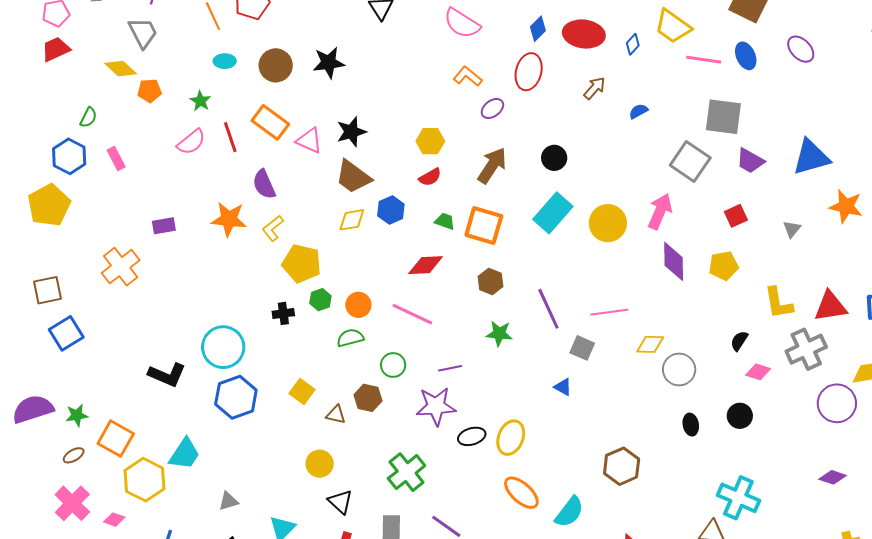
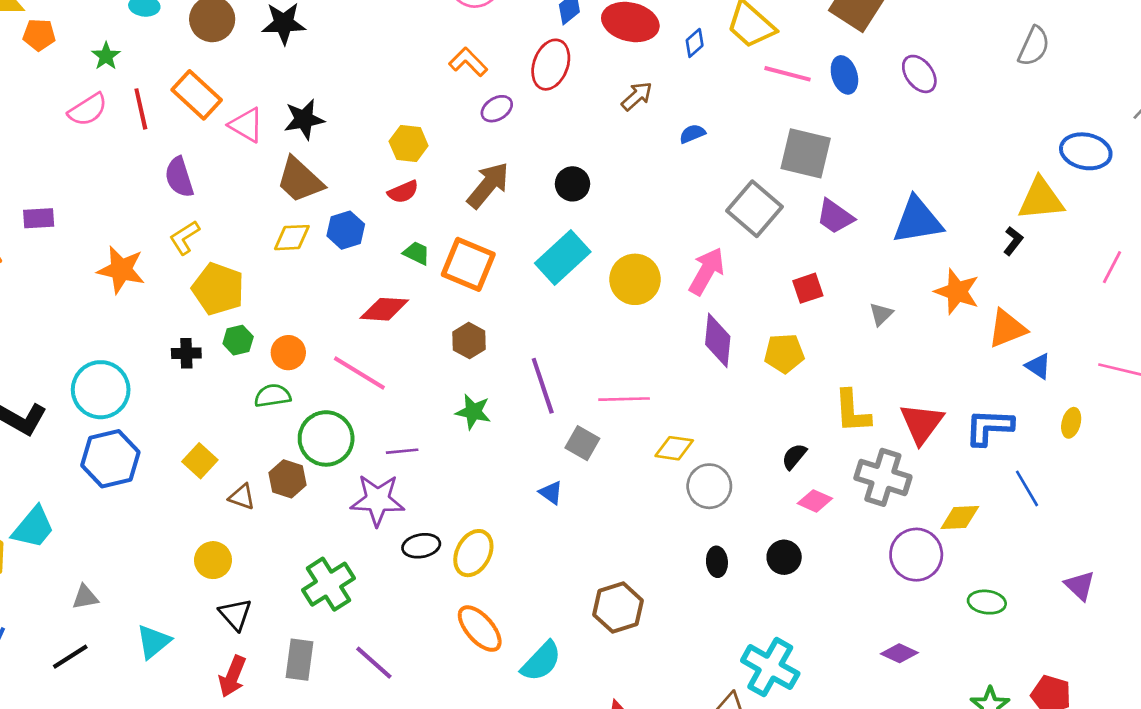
orange star: (229, 219) -> (121, 270), moved
red triangle: (830, 306) -> (922, 423), turned -51
gray cross: (806, 349) -> (883, 477), turned 36
green circle: (393, 365) -> (326, 438), size x1.6

